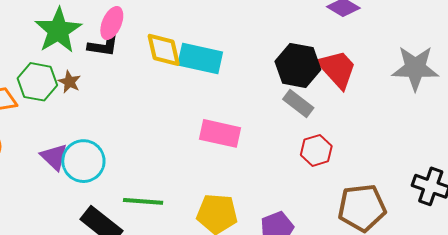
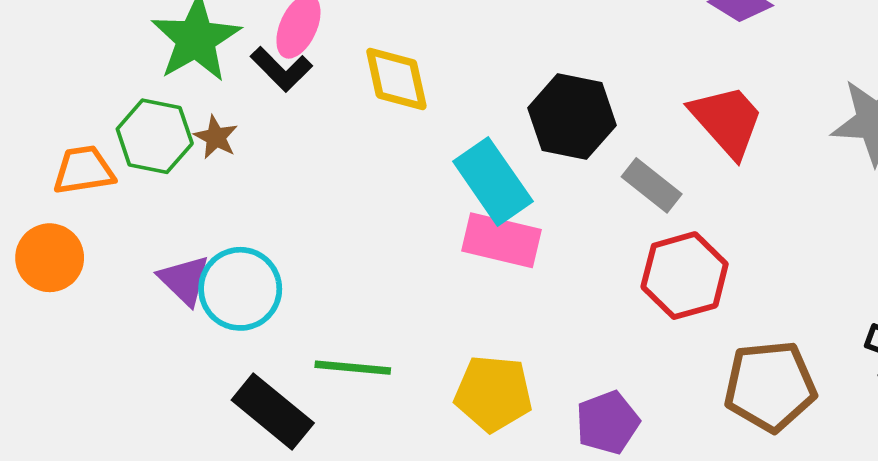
black L-shape: (103, 46) -> (281, 69), turned 36
cyan rectangle: (200, 59) -> (493, 181), moved, turned 42
black hexagon: (298, 65) -> (572, 117), moved
red hexagon: (316, 150) -> (685, 276), size x1.4

